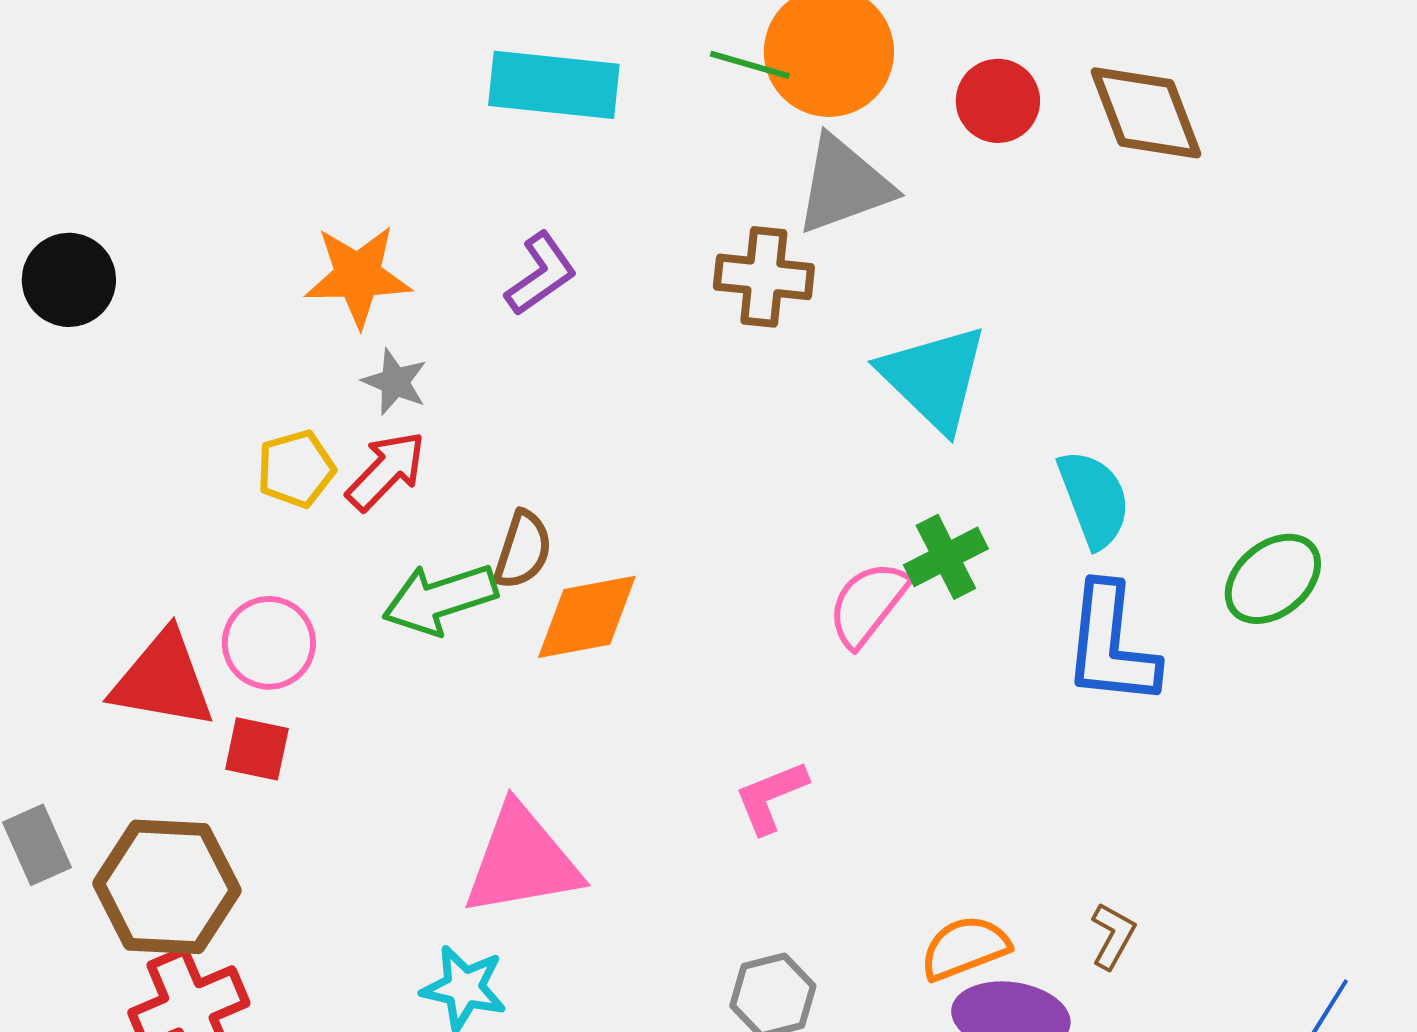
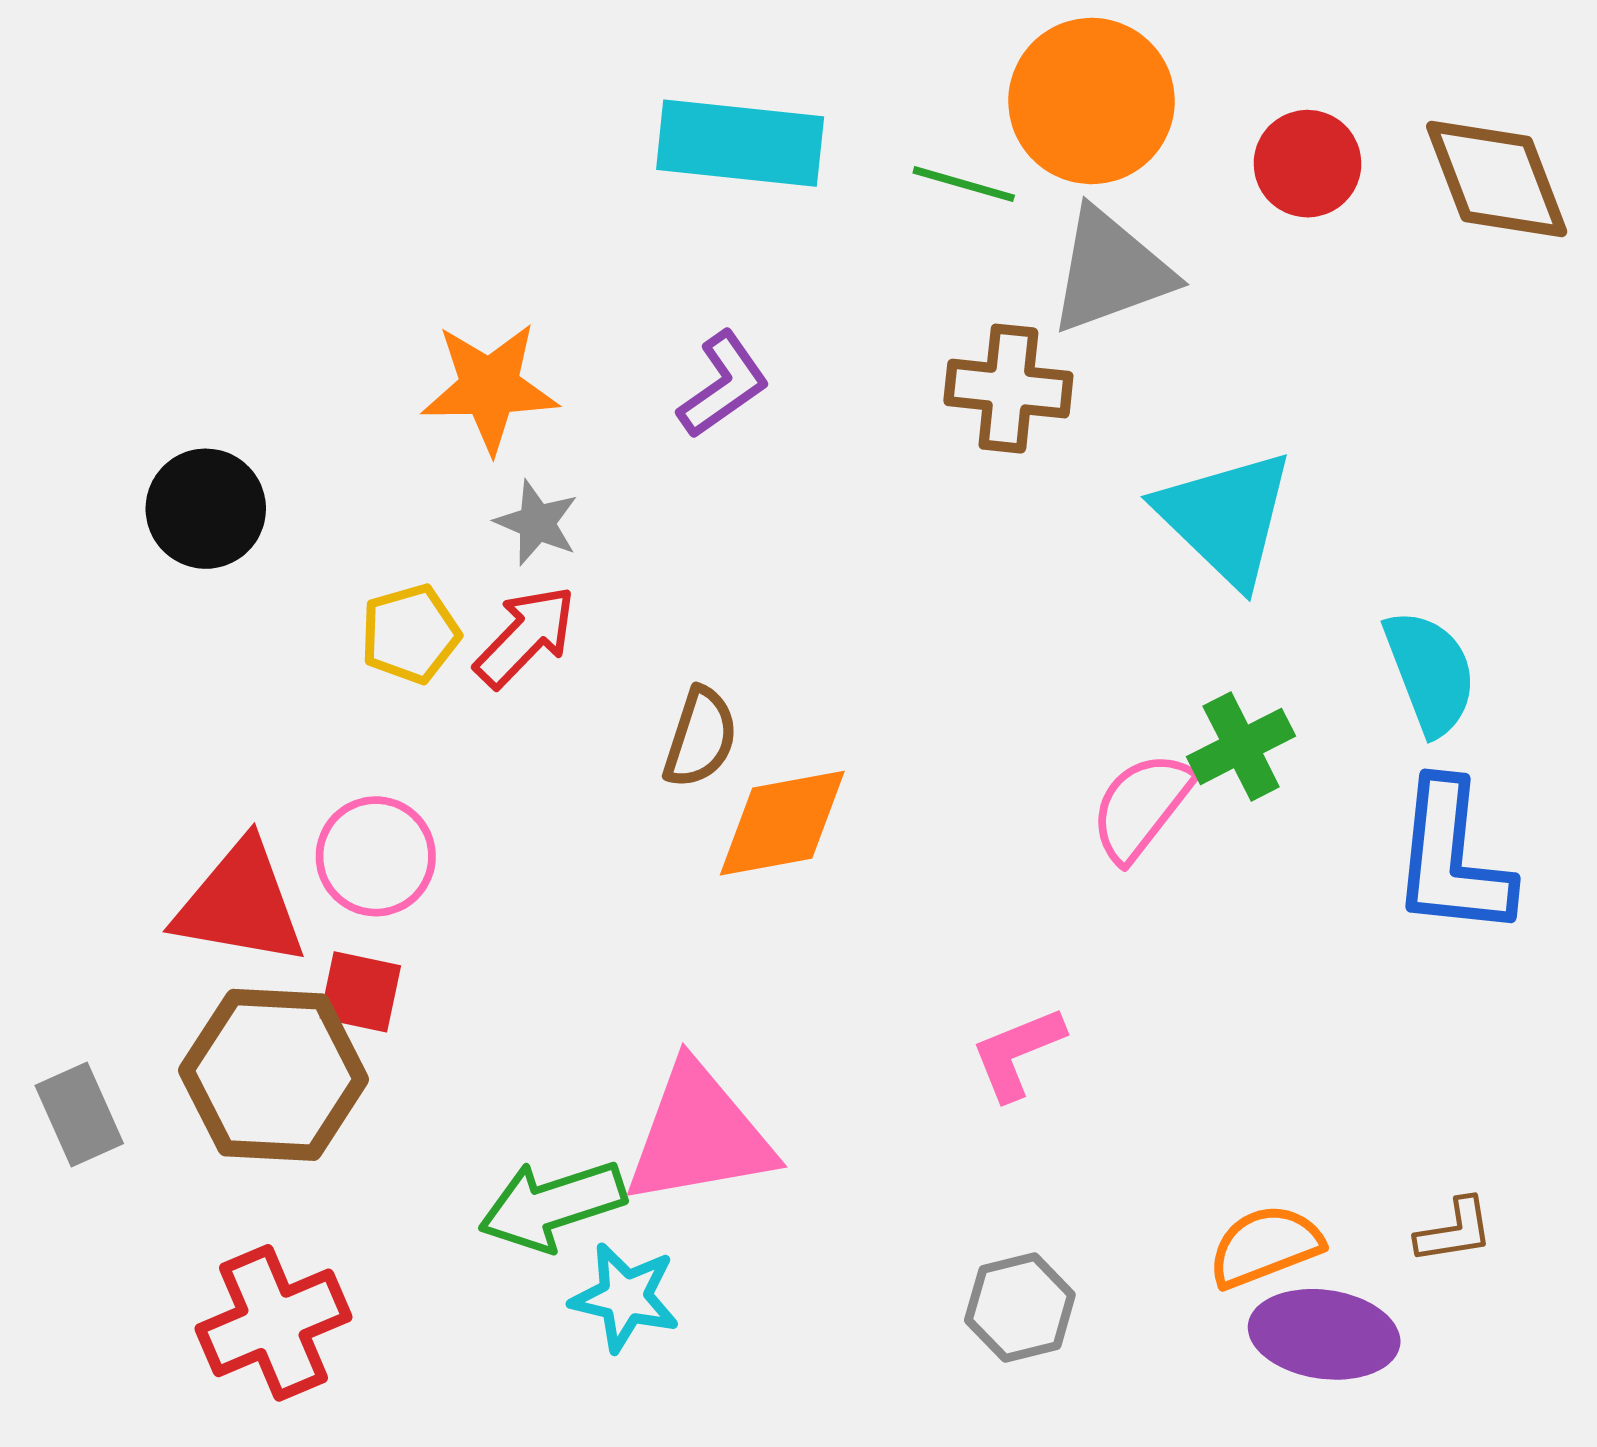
green line: (750, 65) -> (964, 184), moved
black circle: (69, 280) -> (206, 509), moved
green arrow: (440, 599) -> (552, 1205), moved
brown hexagon: (167, 887) -> (274, 1075), moved
brown L-shape: (1113, 936) -> (1454, 1231), turned 52

